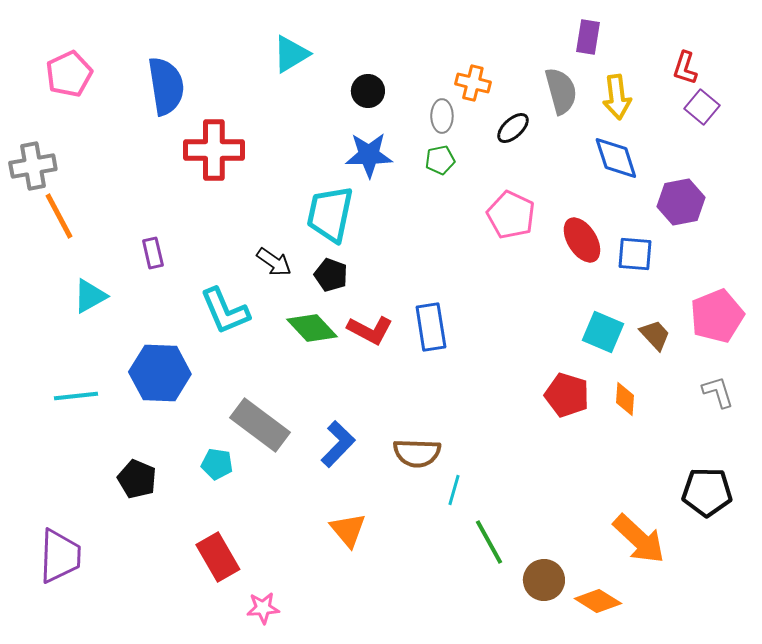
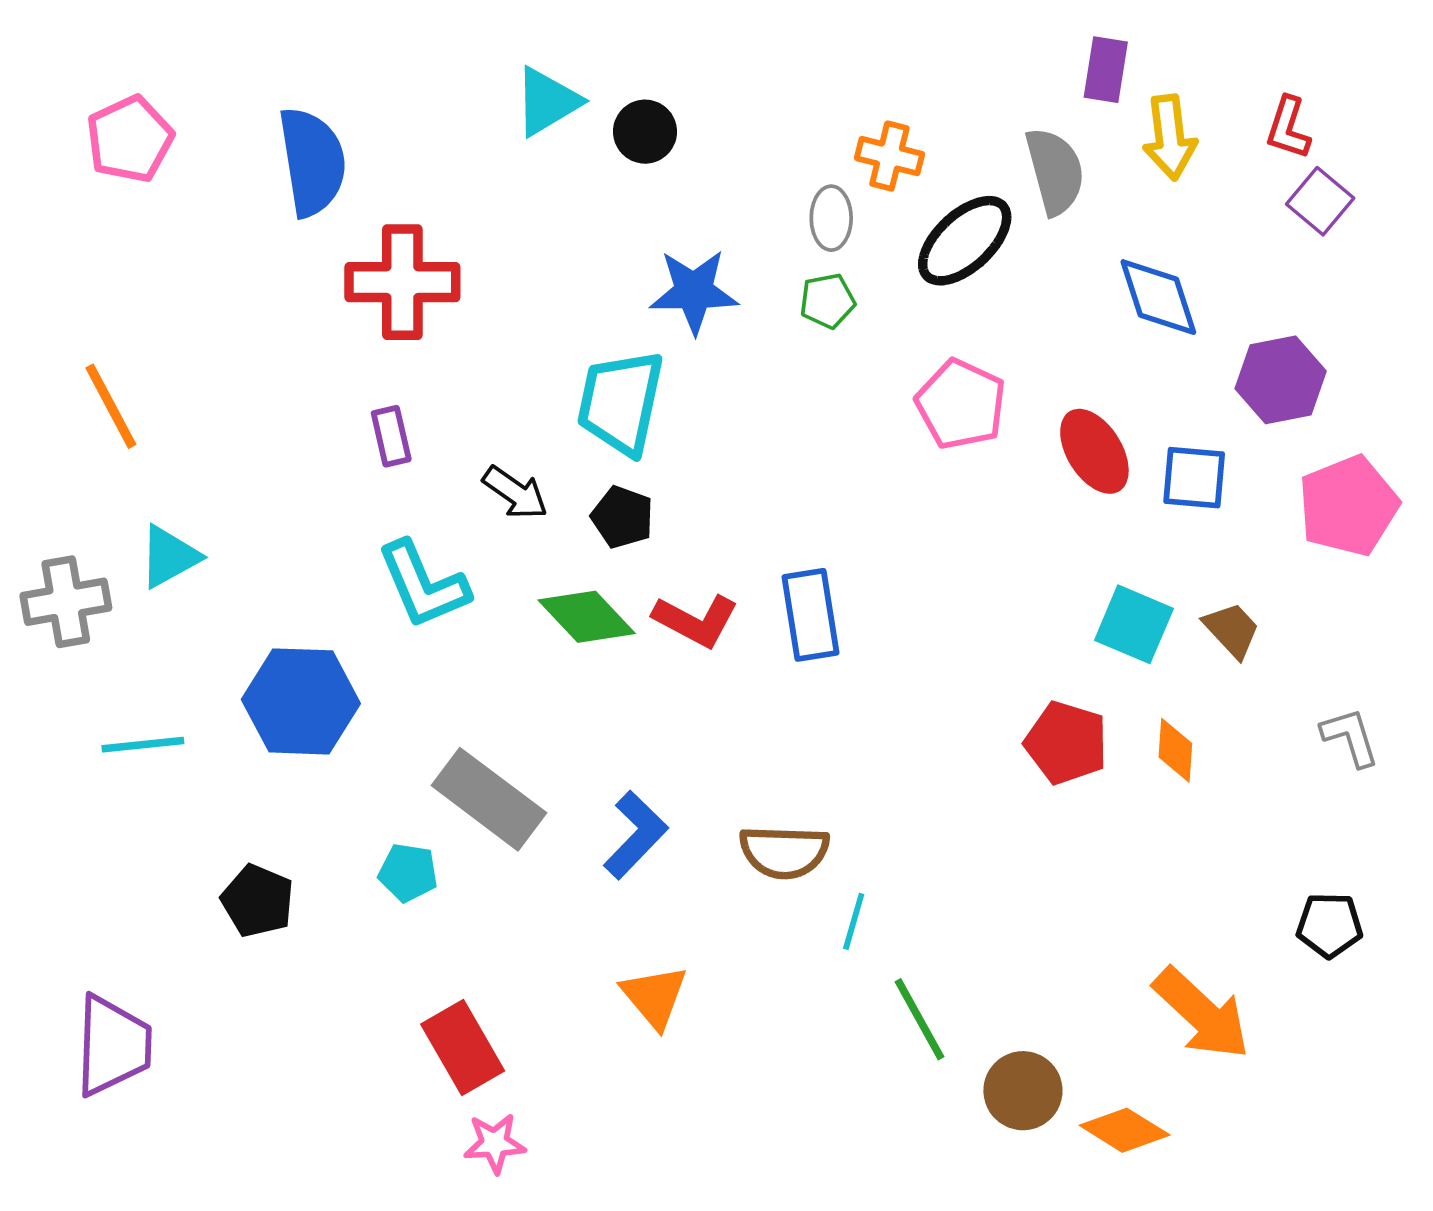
black circle: (368, 91) -> (645, 132), moved
yellow arrow: (617, 97) -> (1170, 137), moved
black ellipse: (513, 128) -> (965, 241), size x1.6
gray cross: (33, 166) -> (66, 602), moved
purple rectangle: (153, 253) -> (391, 436), moved
pink pentagon: (717, 316) -> (1348, 506), moved
black pentagon: (707, 492) -> (1330, 925), size x0.7
red rectangle: (218, 557) -> (463, 1047), moved

